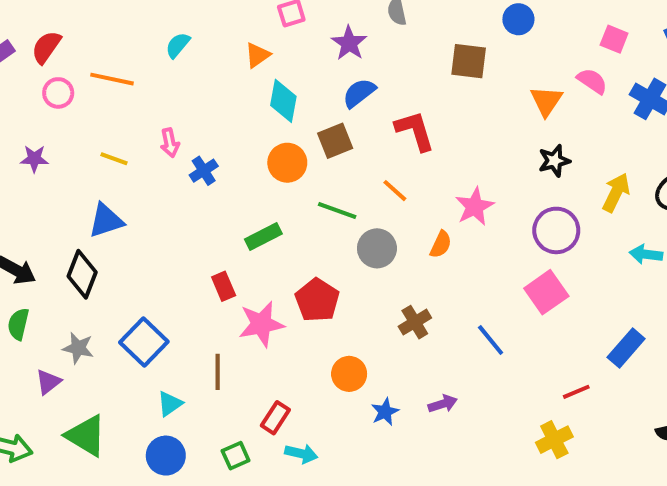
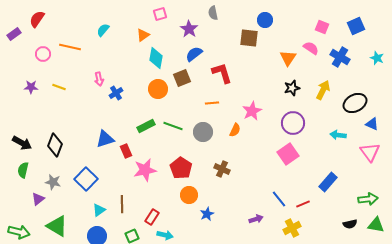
blue circle: (518, 19) -> (265, 20), moved
red semicircle: (46, 47) -> (37, 19), moved
yellow line: (114, 159) -> (59, 87), moved
orange line: (395, 191) -> (212, 103), turned -48
yellow arrow: (616, 193) -> (323, 90), moved
green line: (337, 211) -> (173, 126), moved
blue triangle: (106, 220) -> (105, 139), moved
red pentagon: (317, 300) -> (181, 168), moved
brown cross: (415, 322) -> (222, 169), turned -35
blue line: (491, 340) -> (279, 199), moved
brown line: (218, 372) -> (122, 204), moved
purple arrow: (443, 404) -> (256, 219), moved

